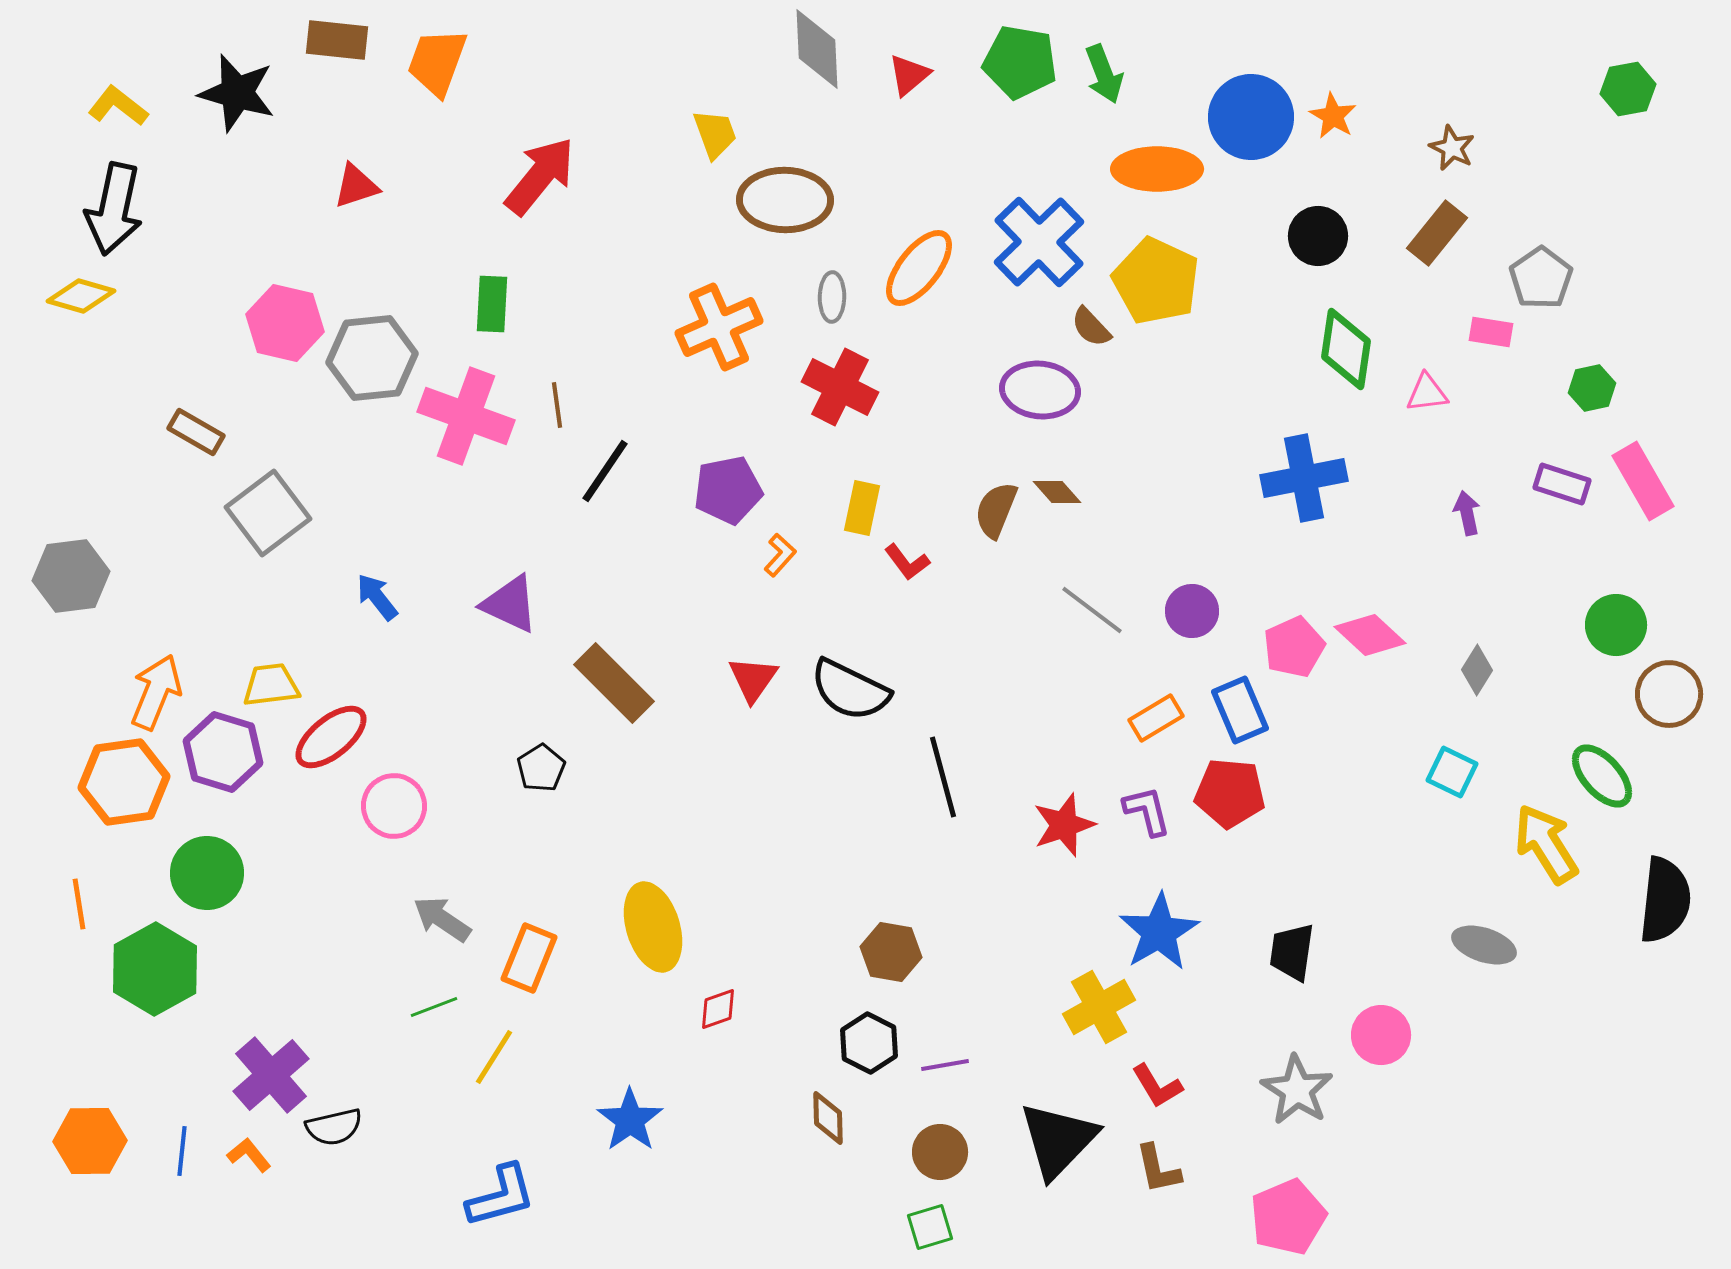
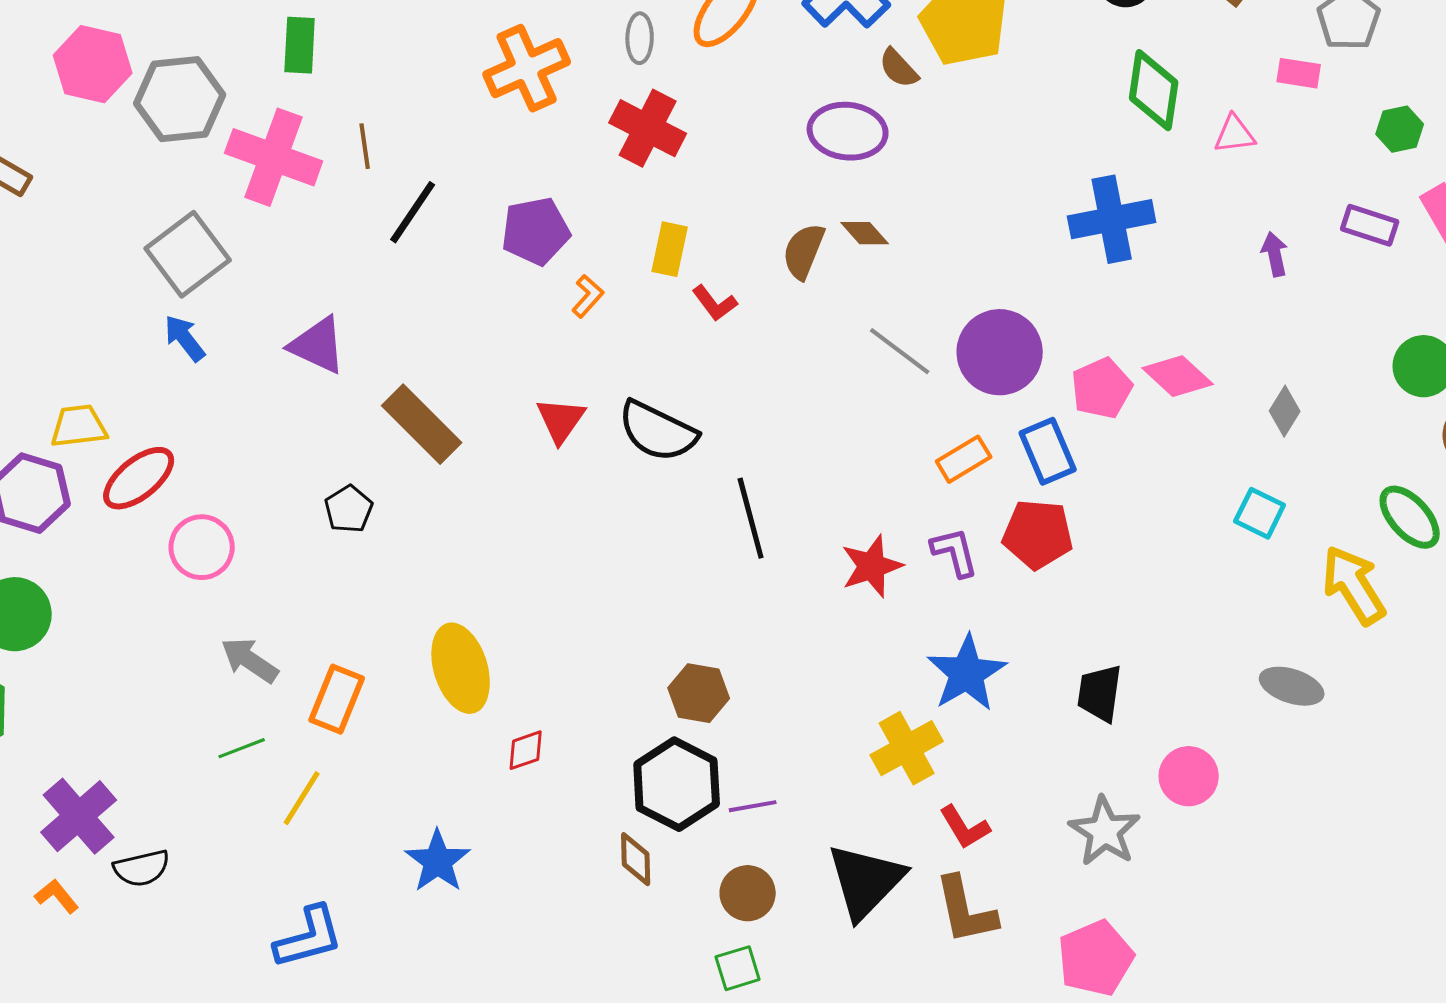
gray square: (268, 513) -> (188, 254), moved
purple circle: (1192, 611) -> (1000, 352), size x1.6
black hexagon: (869, 1043) -> (677, 784), size x1.5
brown L-shape: (1158, 1169) -> (966, 910), size x1.4

